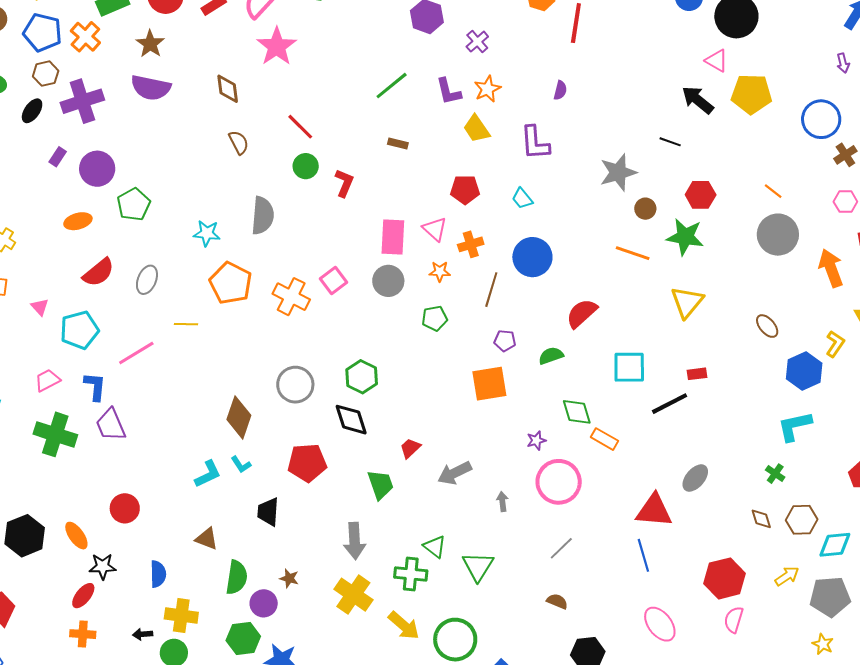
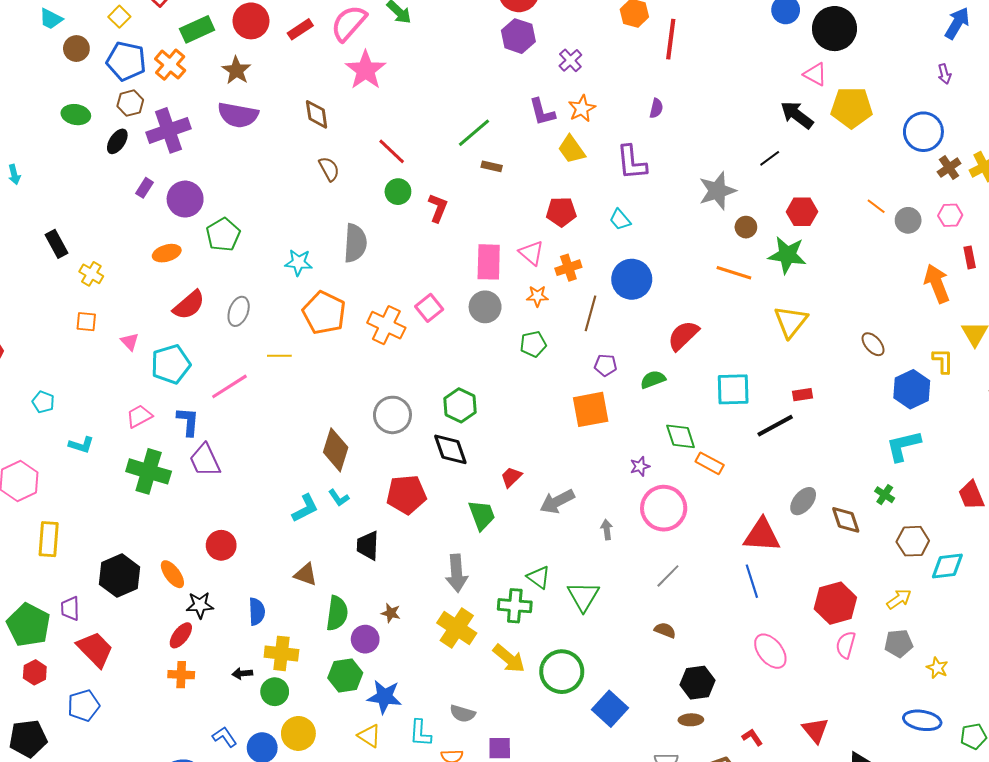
green line: (392, 86) -> (474, 133), moved
black line: (670, 142) -> (770, 158), turned -55
gray circle: (778, 235) -> (908, 220), moved, size x0.6
yellow L-shape: (835, 344) -> (943, 361), turned -32
brown diamond: (761, 519) -> (846, 520), moved, size x1.4
gray pentagon: (830, 597) -> (899, 643), moved, size x0.7

